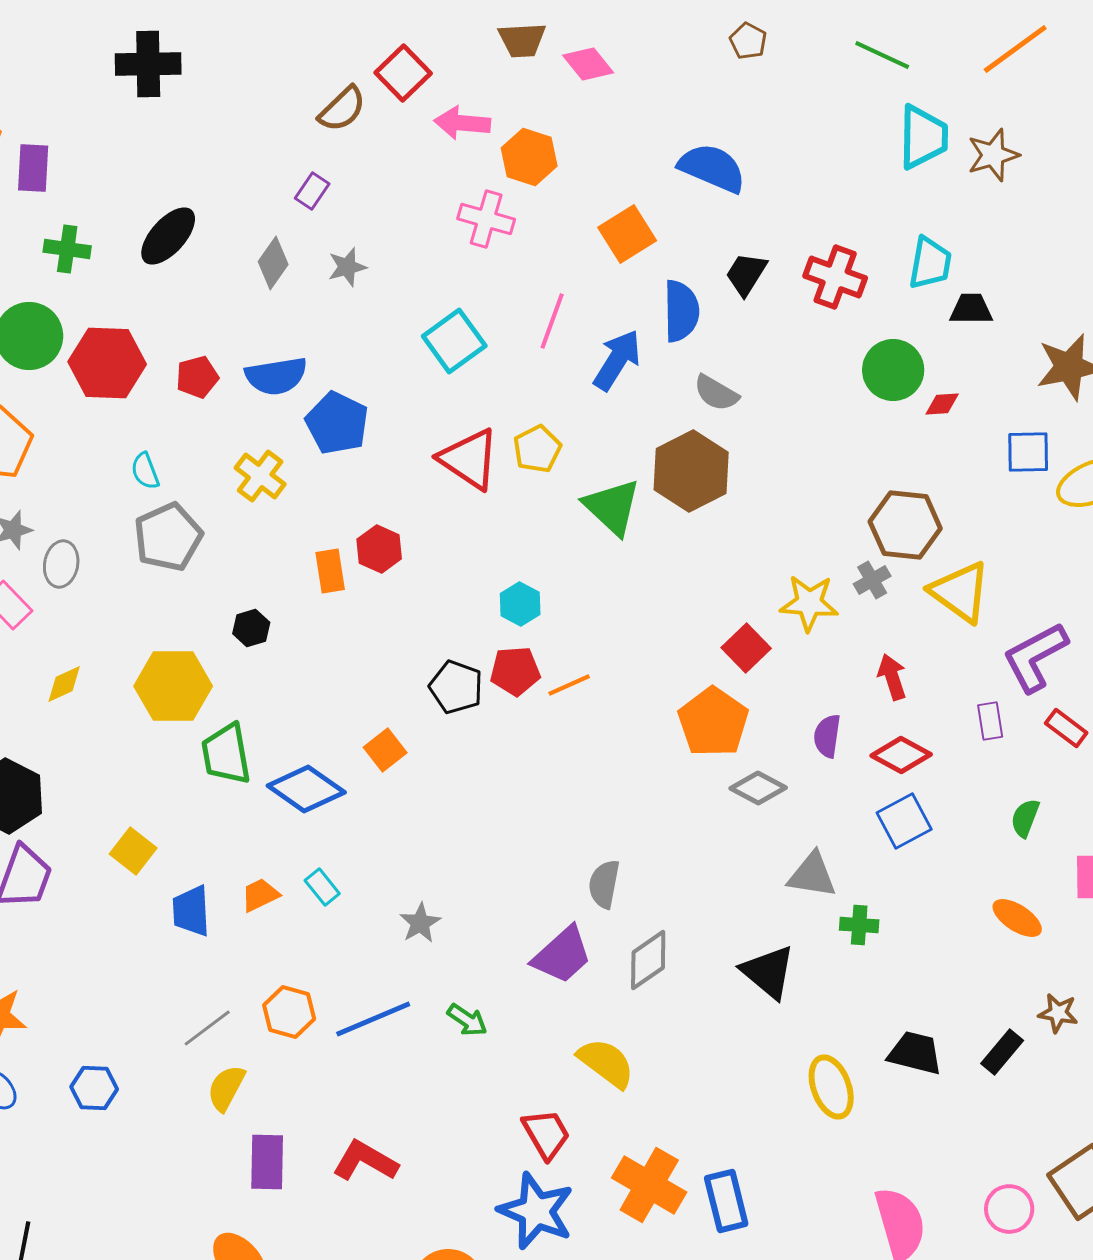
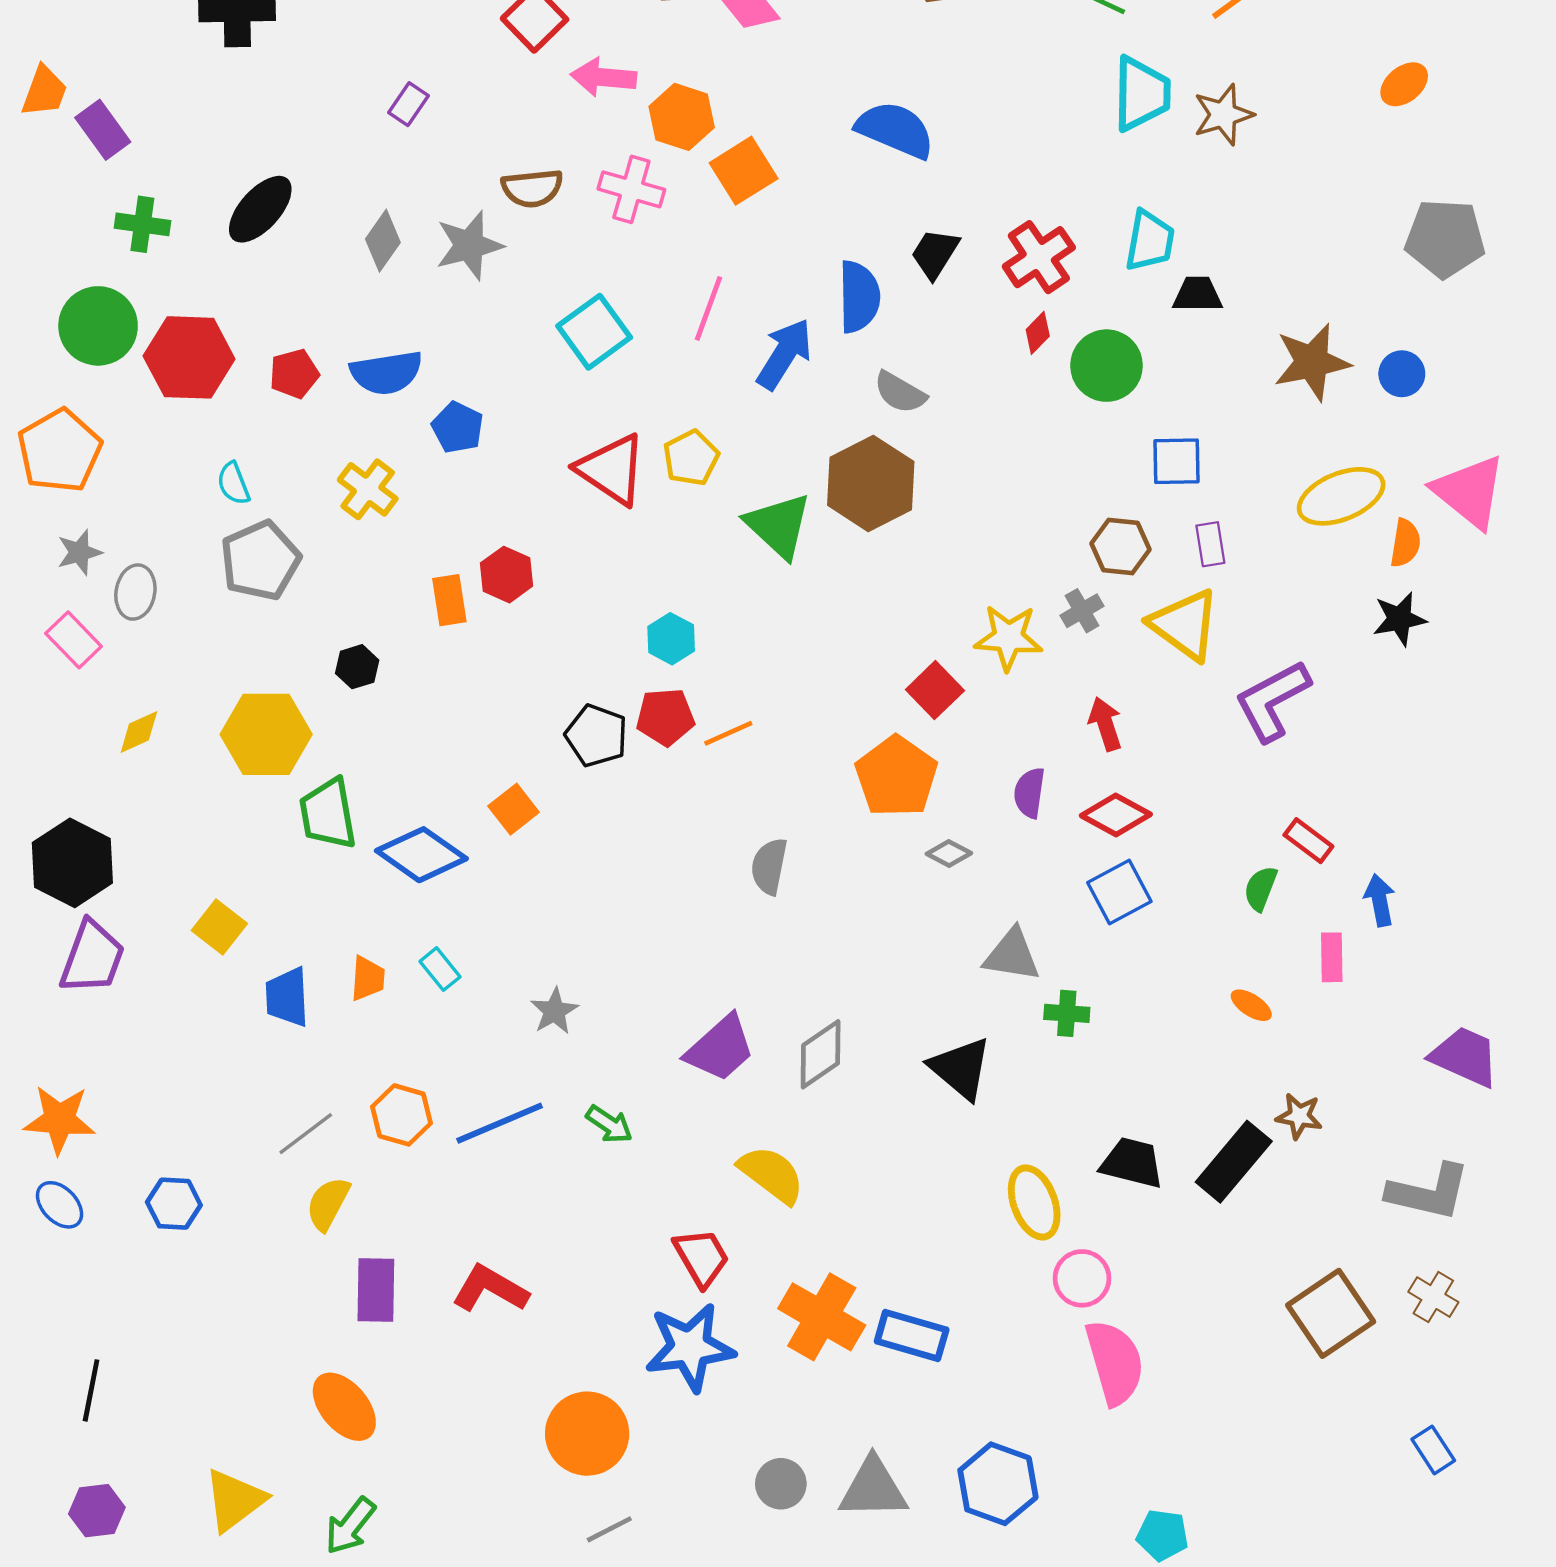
brown semicircle: (342, 109) -> (532, 188), moved, turned 38
purple rectangle: (33, 168) -> (103, 130), turned -39
purple rectangle: (312, 191) -> (409, 104), moved
orange square: (627, 234) -> (744, 171), moved
gray star: (347, 267) -> (469, 245), size x1.5
red cross: (835, 277) -> (1039, 257), turned 36
red diamond: (942, 404) -> (1038, 333), moved, turned -42
blue pentagon: (337, 423) -> (458, 427), size x0.7
blue square: (1028, 452) -> (1177, 461), moved
brown hexagon: (905, 525) -> (1121, 547), size x0.7
purple rectangle: (990, 721) -> (1210, 544), moved
red rectangle: (1066, 728) -> (1308, 841), moved
gray diamond: (758, 788) -> (949, 853), size x0.7
gray semicircle: (604, 884) -> (769, 866), moved
orange trapezoid: (260, 895) -> (368, 978), turned 120
orange ellipse: (1017, 918) -> (1251, 1005), size x0.7
black rectangle: (1002, 1052) -> (1234, 1162), size x1.5
blue rectangle: (726, 1201) -> (912, 1336), turned -60
pink circle: (1009, 1209) -> (1082, 1278), moved
blue star: (536, 1211) -> (690, 1347), turned -30

